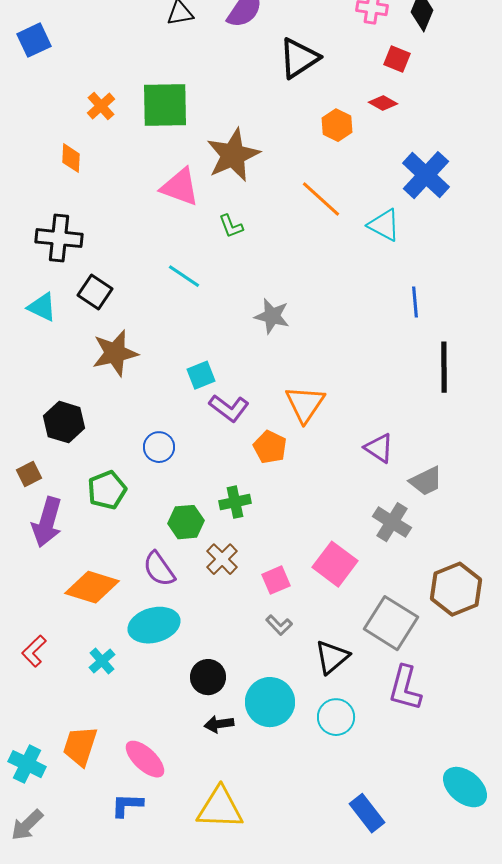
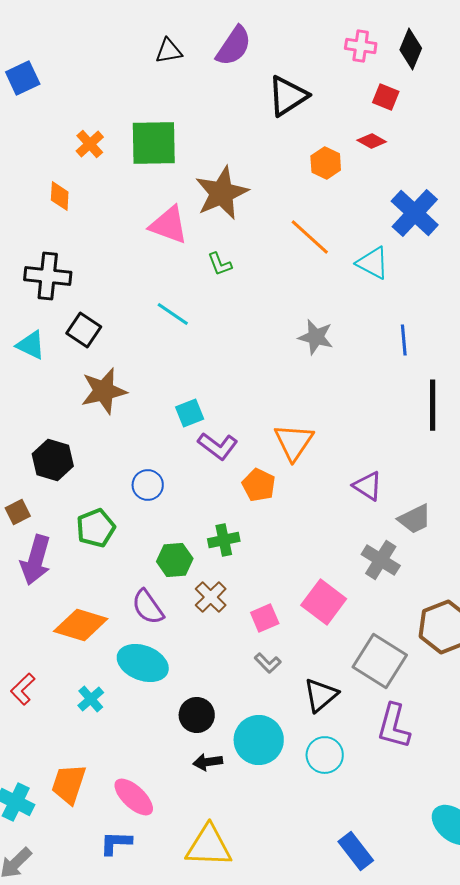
gray star: (272, 316) -> (316, 337), moved
cyan ellipse: (154, 625) -> (143, 663), turned 36

